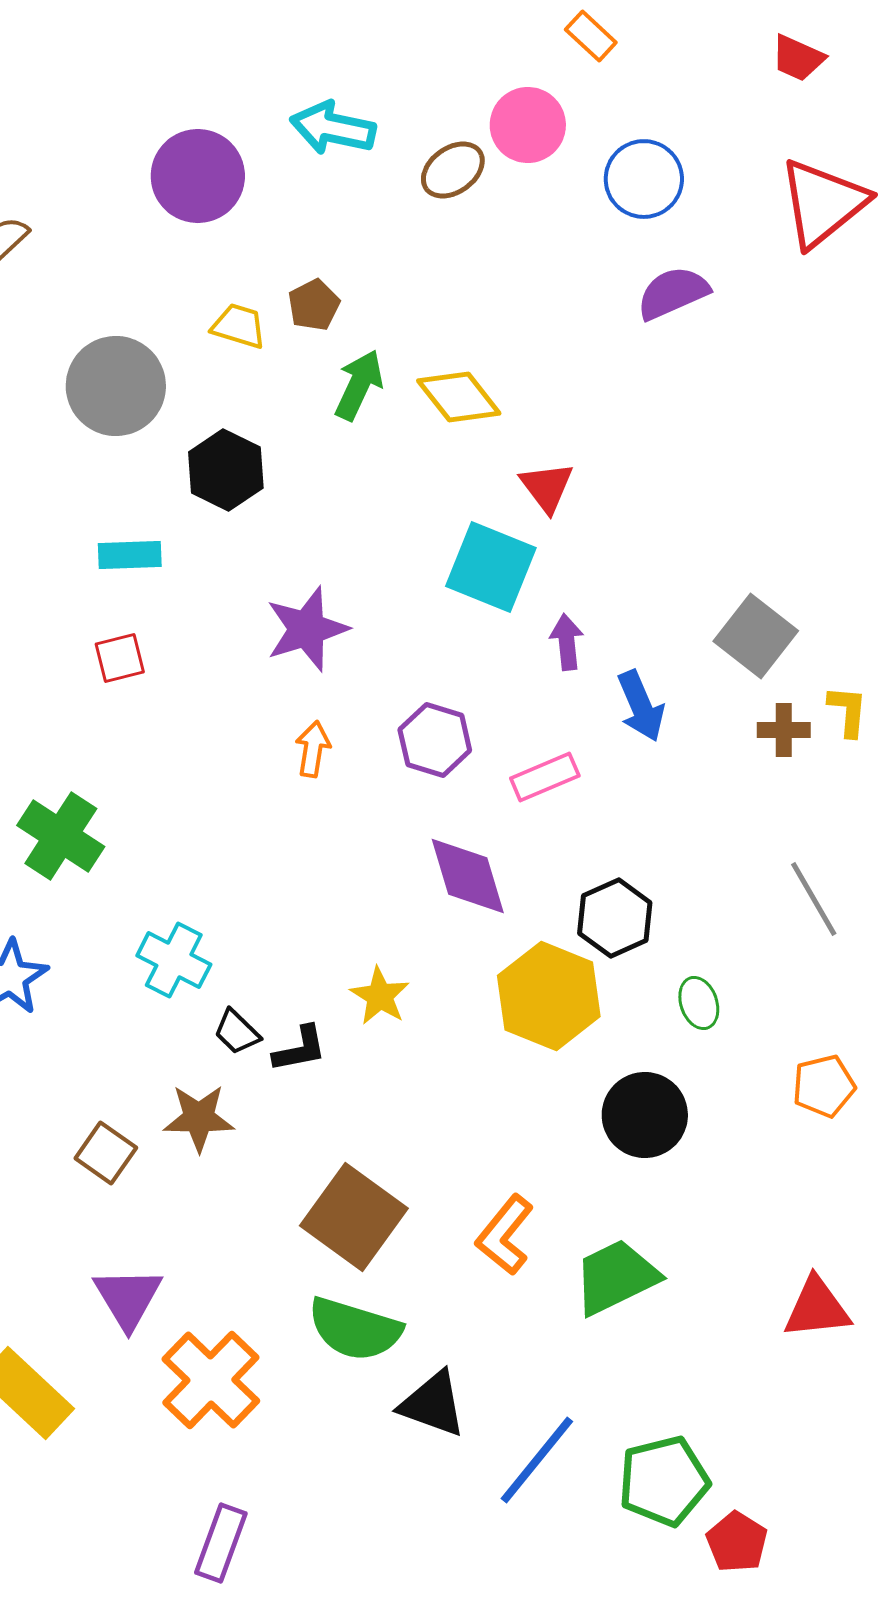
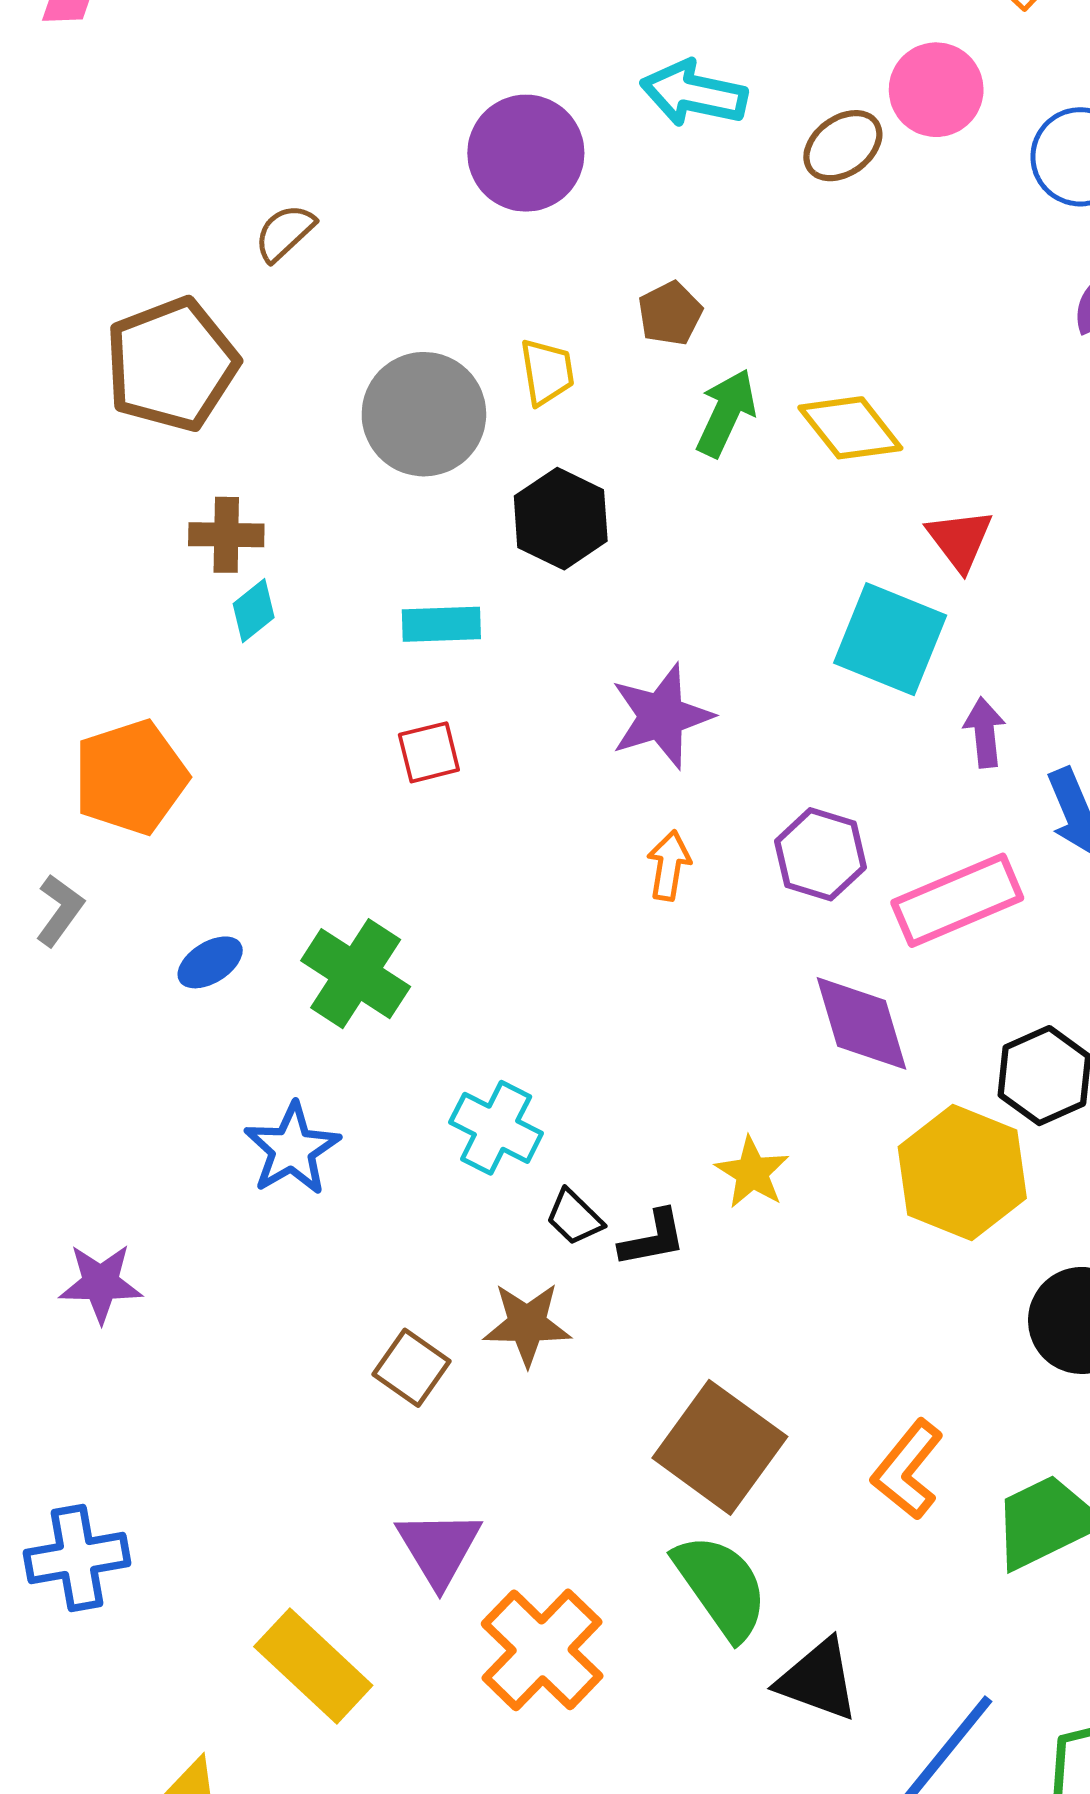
yellow trapezoid: (239, 326) -> (547, 372), moved, turned 64
pink rectangle: (545, 777) -> (957, 900), size x1.5
green semicircle: (355, 1329) -> (721, 1587), turned -142

